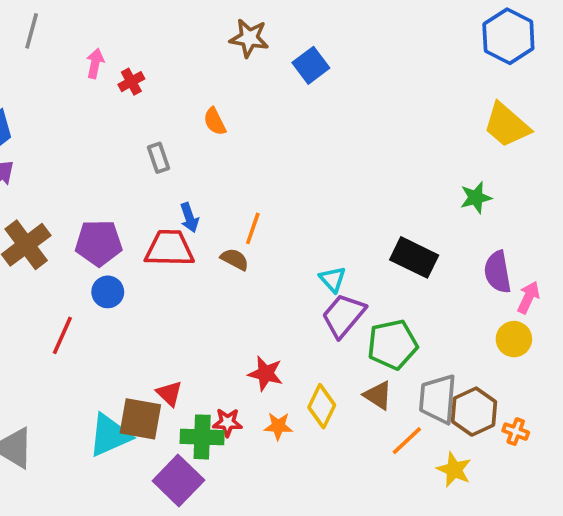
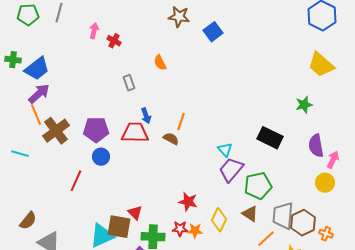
red cross: (131, 82) -> (114, 41), turned -32
red star: (227, 422) -> (180, 229), moved

